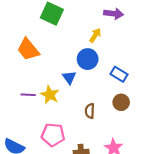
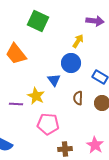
purple line: (28, 95) -> (16, 104), moved
brown semicircle: (90, 111) -> (78, 98), moved
pink pentagon: (53, 135) -> (48, 124), moved

